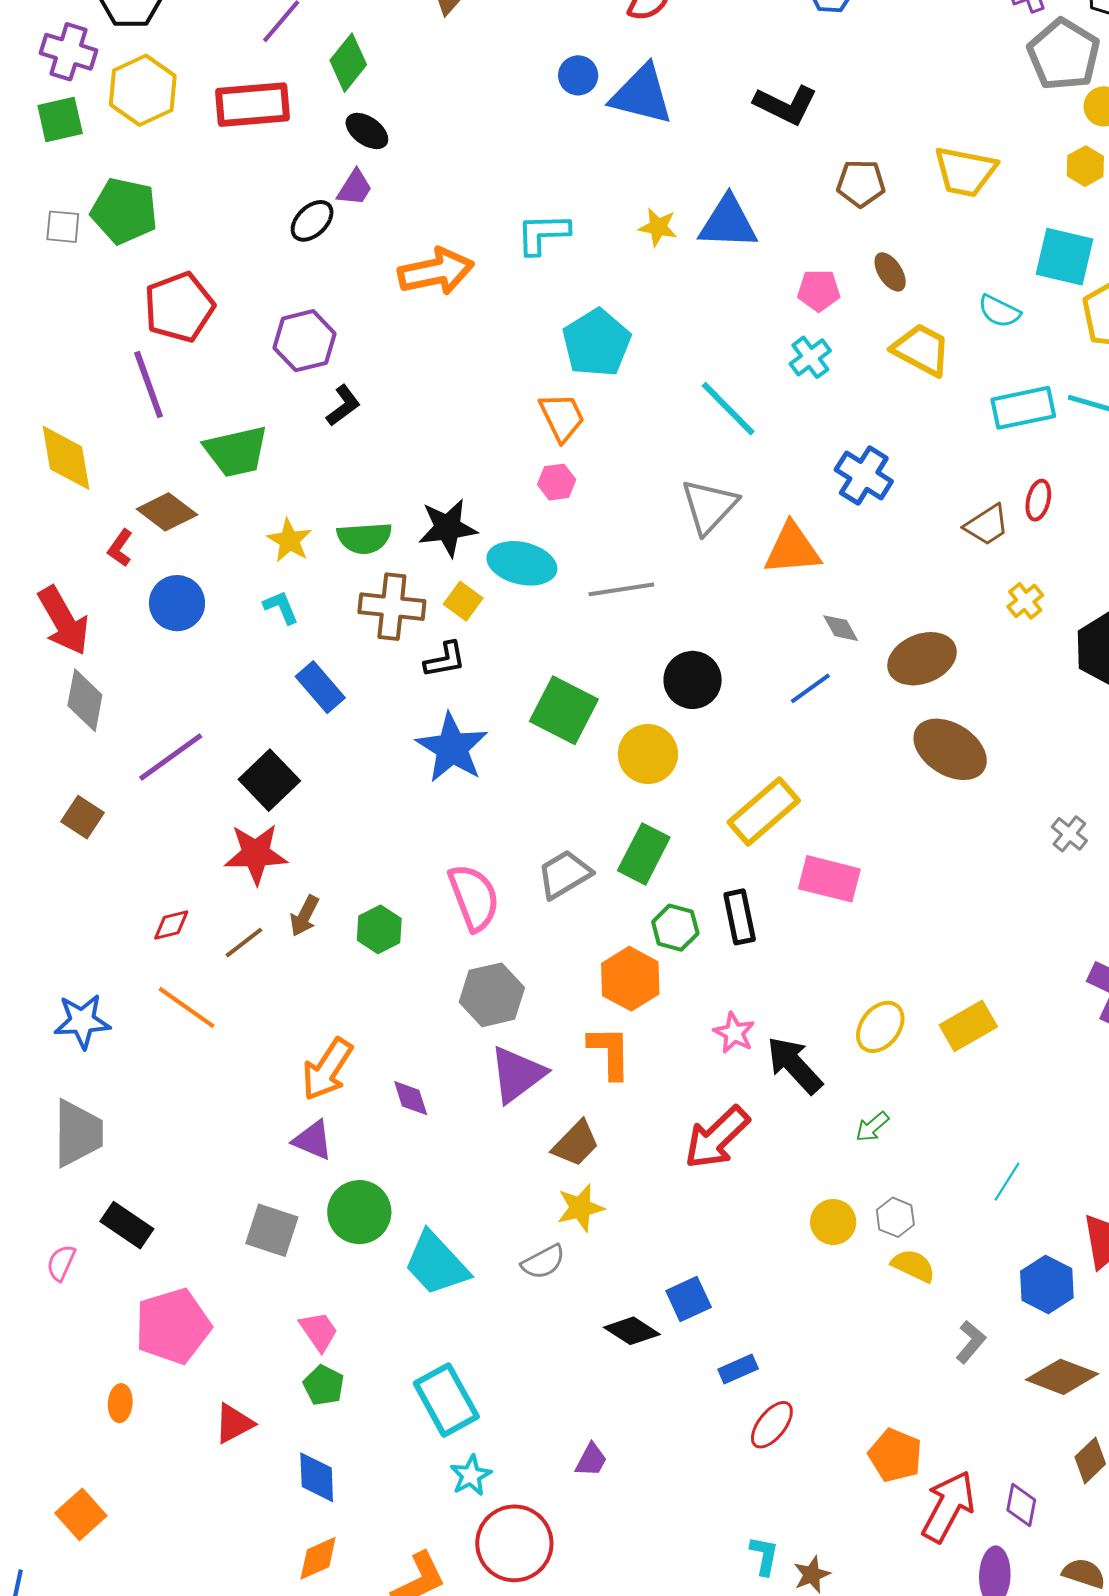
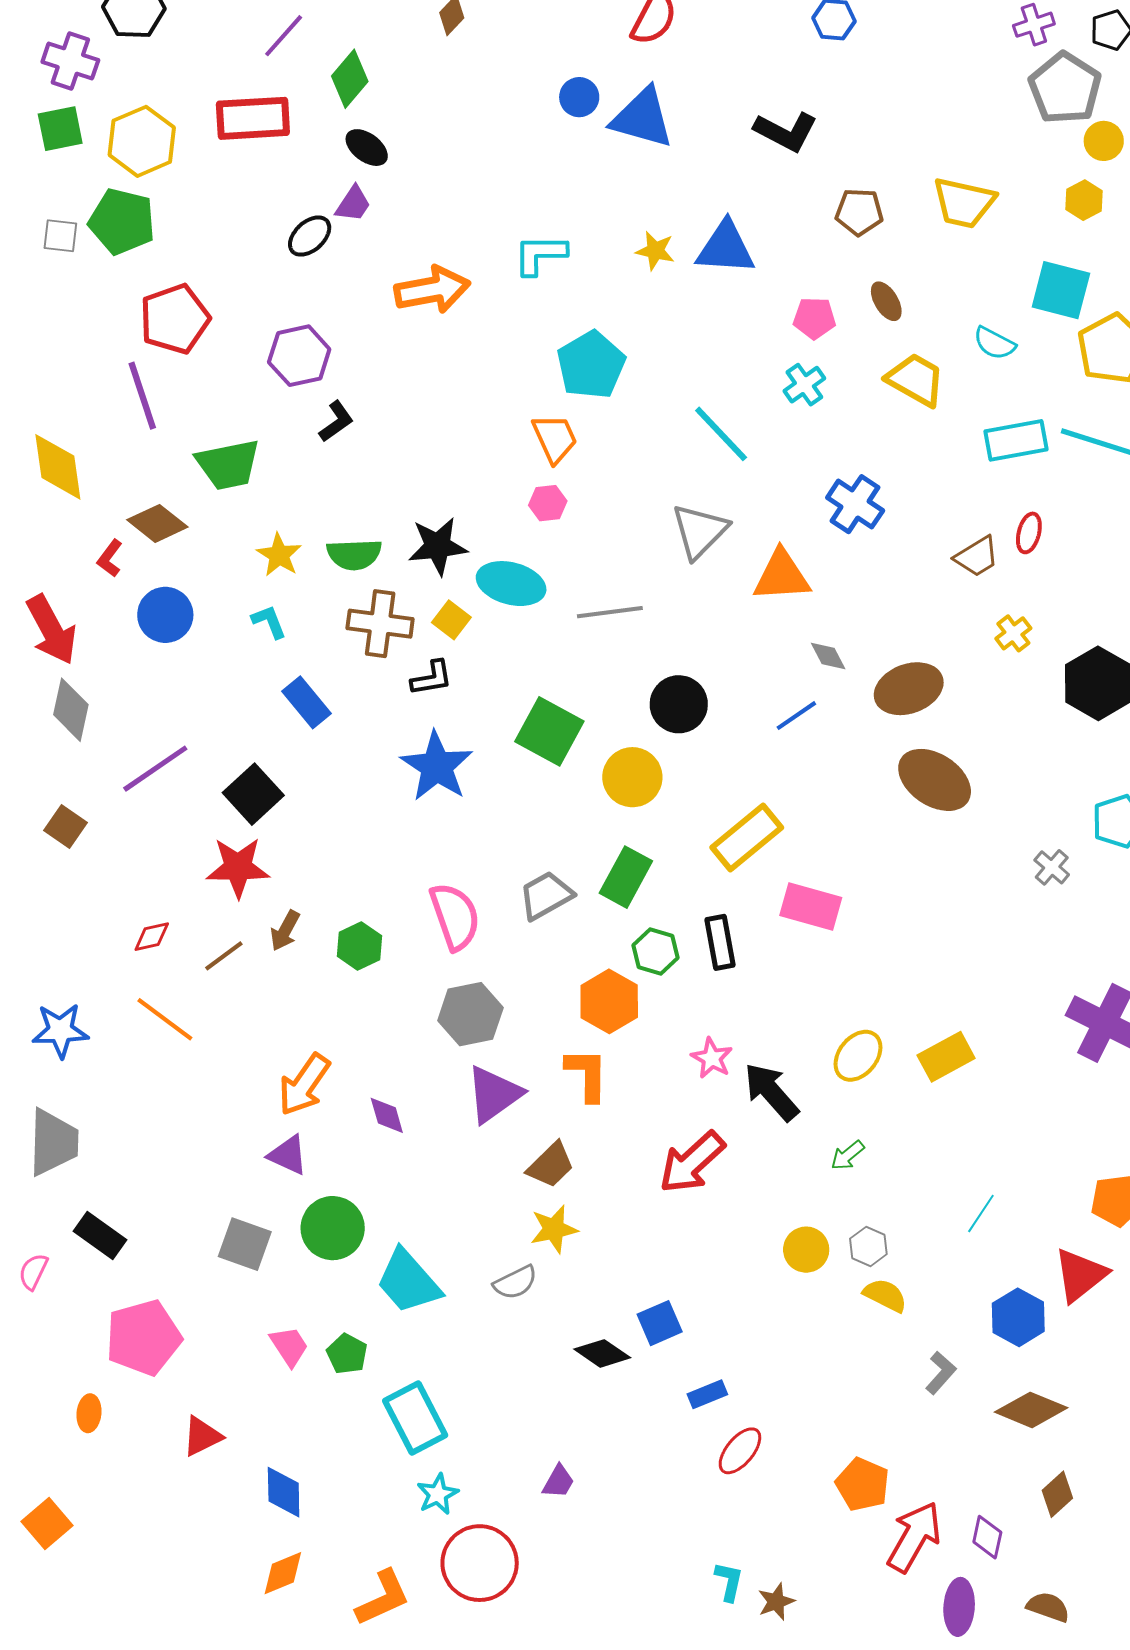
yellow hexagon: (143, 90) -> (142, 141), moved
green pentagon: (324, 1385) -> (347, 1354), moved

